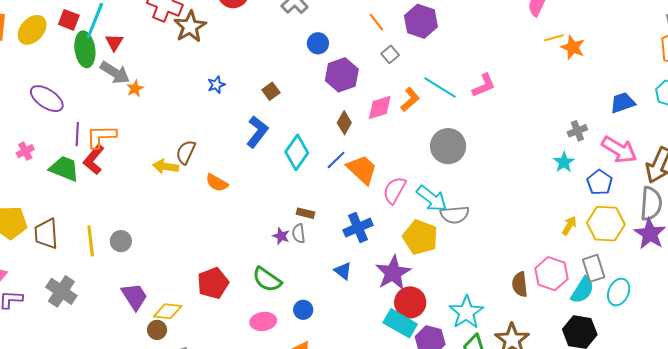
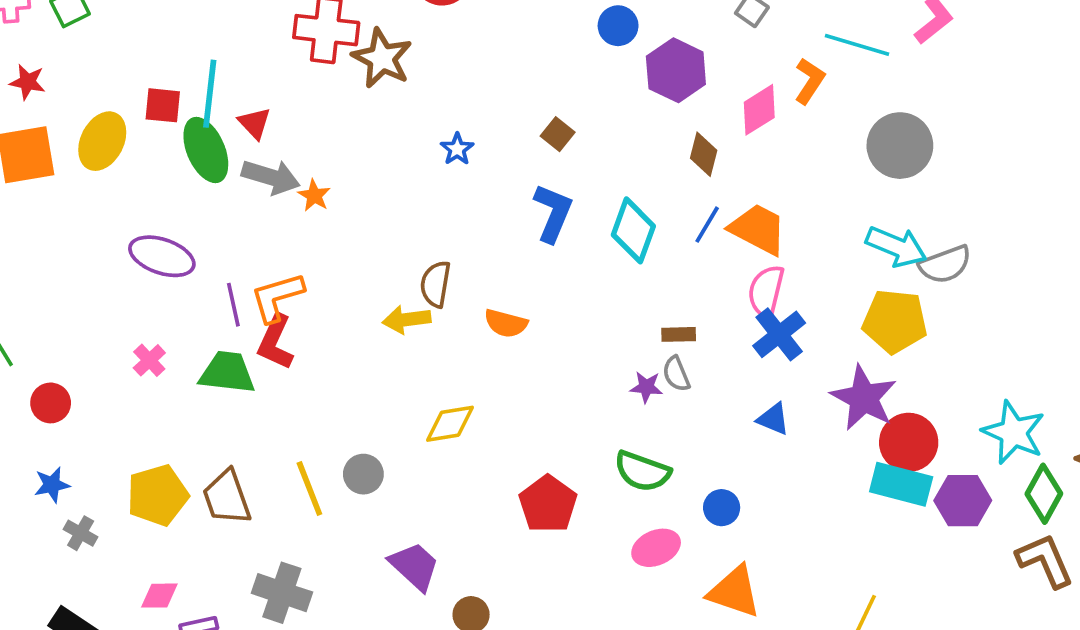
pink semicircle: (394, 190) -> (766, 291), moved
yellow diamond: (168, 311) -> (450, 424), moved

